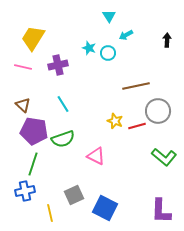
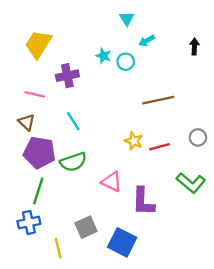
pink line: (23, 67) -> (35, 94), moved
gray circle: (158, 111) -> (198, 137), moved, size x0.6
purple L-shape: (161, 211) -> (143, 202), moved

